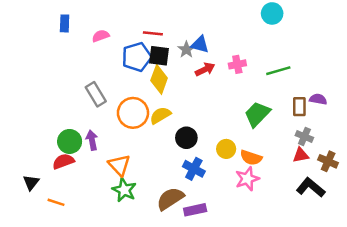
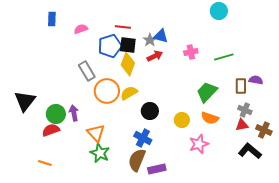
red arrow: (205, 69) -> (155, 56), moved
gray rectangle: (96, 94) -> (87, 71), moved
orange semicircle: (251, 158) -> (210, 118), moved
blue cross: (194, 169) -> (143, 138), moved
black triangle: (31, 182) -> (25, 101), moved, size x1.6
brown semicircle: (170, 199) -> (137, 160), turned -35

